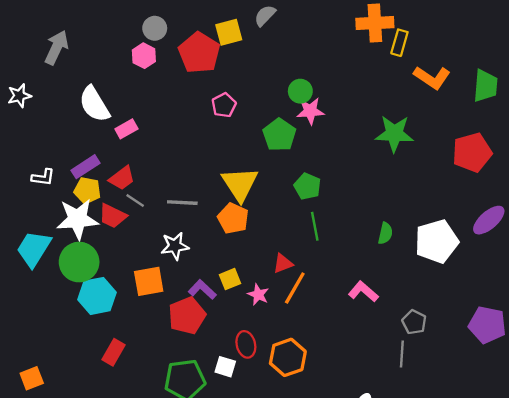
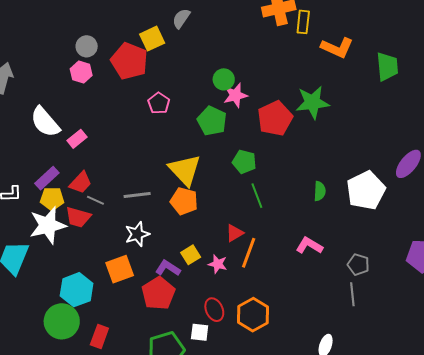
green trapezoid: (486, 86) -> (387, 67), moved
red pentagon: (472, 152) -> (275, 118), moved
green circle: (79, 262) -> (62, 321), moved

